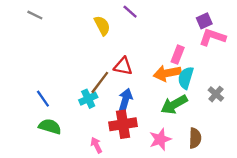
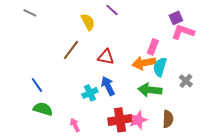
brown line: (100, 82) -> (71, 50), moved
cyan cross: (88, 99) -> (90, 93), moved
blue arrow: (125, 100) -> (108, 86), turned -42
green arrow: (174, 104) -> (150, 90), turned 35
red cross: (123, 124) -> (120, 120), moved
pink arrow: (96, 145) -> (75, 125), moved

